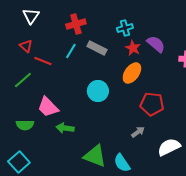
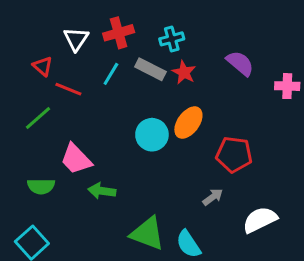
white triangle: (31, 16) -> (76, 39), moved
cyan cross: (125, 28) -> (172, 39), moved
red star: (133, 48) -> (184, 72), moved
orange ellipse: (132, 73) -> (188, 123), moved

